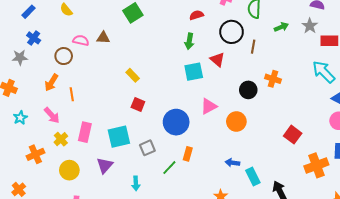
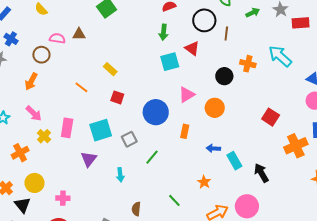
cyan arrow: (324, 72) -> (280, 56), moved
orange line: (72, 94) -> (81, 87), moved, turned -40
orange rectangle: (188, 154) -> (185, 131), moved
yellow circle: (69, 170) -> (34, 183), moved

